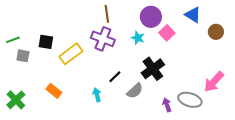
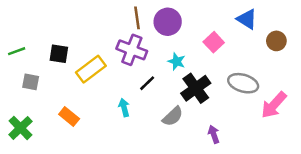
purple circle: (151, 17) -> (168, 22), moved
cyan star: (138, 38) -> (177, 61), moved
gray square: (23, 56) -> (31, 82), moved
black line: (115, 77) -> (147, 83), moved
cyan arrow: (97, 95) -> (124, 107), moved
gray ellipse: (190, 100) -> (243, 83), moved

